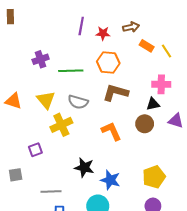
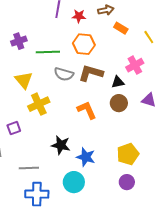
yellow line: (166, 51) -> (149, 37), moved
pink cross: (161, 84) -> (135, 65), turned -30
gray semicircle: (78, 102) -> (64, 74), moved
black triangle: (153, 104) -> (118, 82), moved

